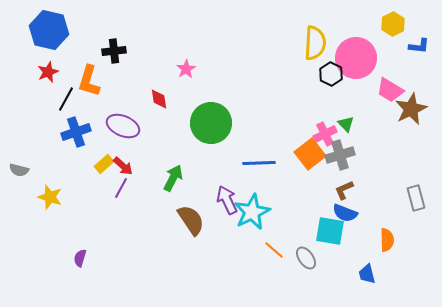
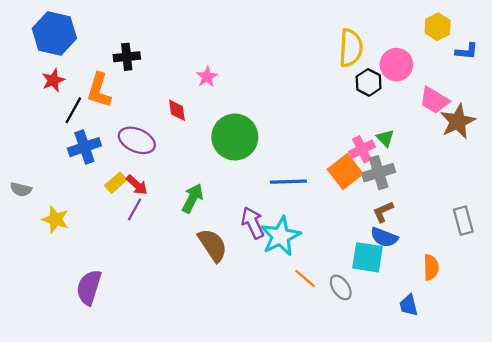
pink circle: (356, 58) -> (396, 65), size x0.7
purple semicircle: (80, 258) -> (89, 287), size x1.8

